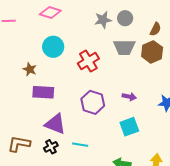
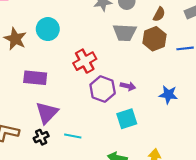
red cross: (88, 61) -> (85, 61), moved
brown star: (30, 69) -> (15, 39), moved, size x1.5
purple hexagon: (93, 102) -> (103, 89), moved
purple triangle: (55, 124) -> (47, 113), turned 50

